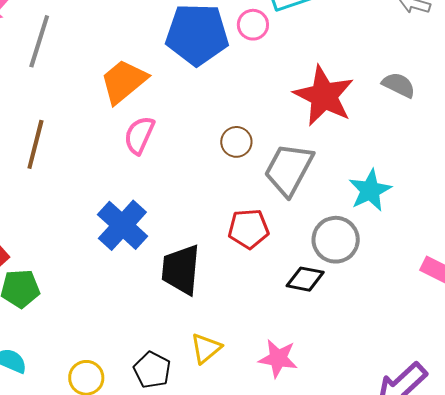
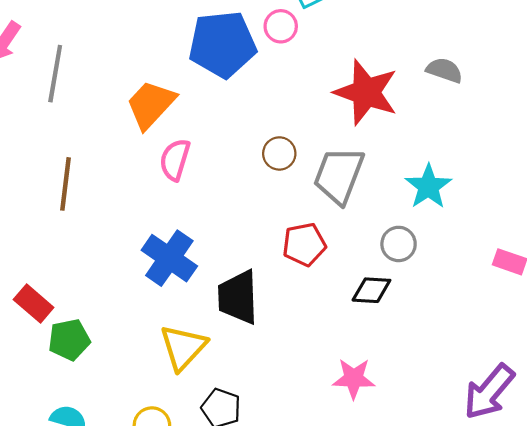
gray circle: (336, 240) -> (399, 244), size x0.7
yellow triangle: (206, 348) -> (183, 347), moved, size x1.4

